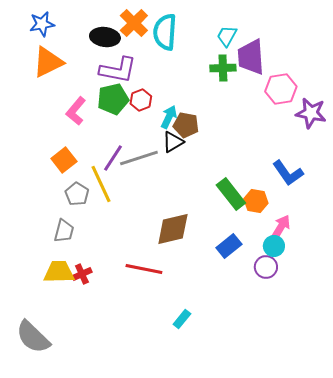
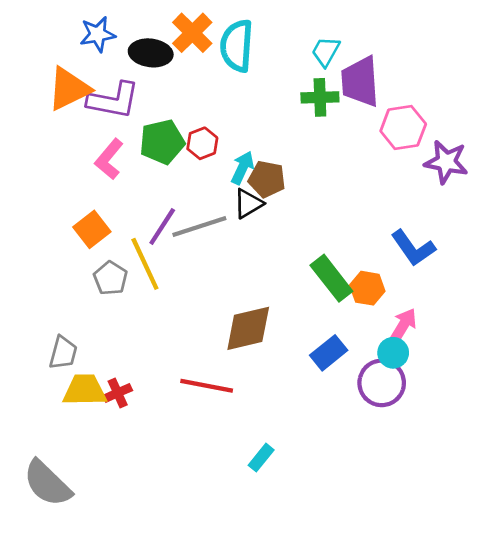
blue star: (42, 24) -> (98, 34), moved
purple L-shape: (118, 70) -> (113, 100), moved
gray trapezoid: (64, 231) -> (63, 353), moved
purple circle: (266, 267) -> (382, 383), size x1.4

